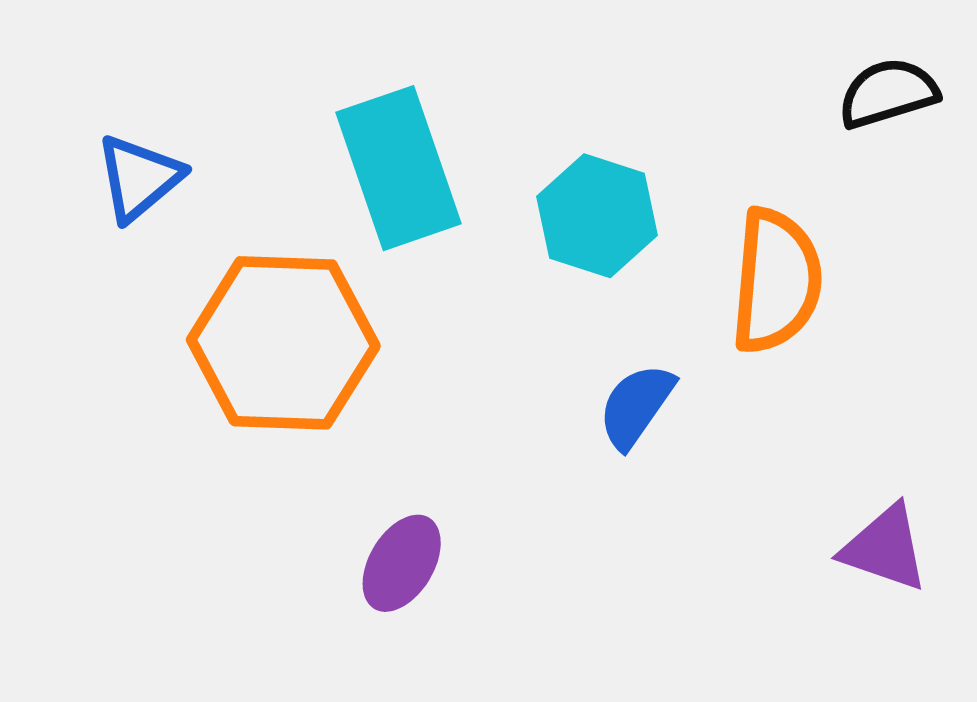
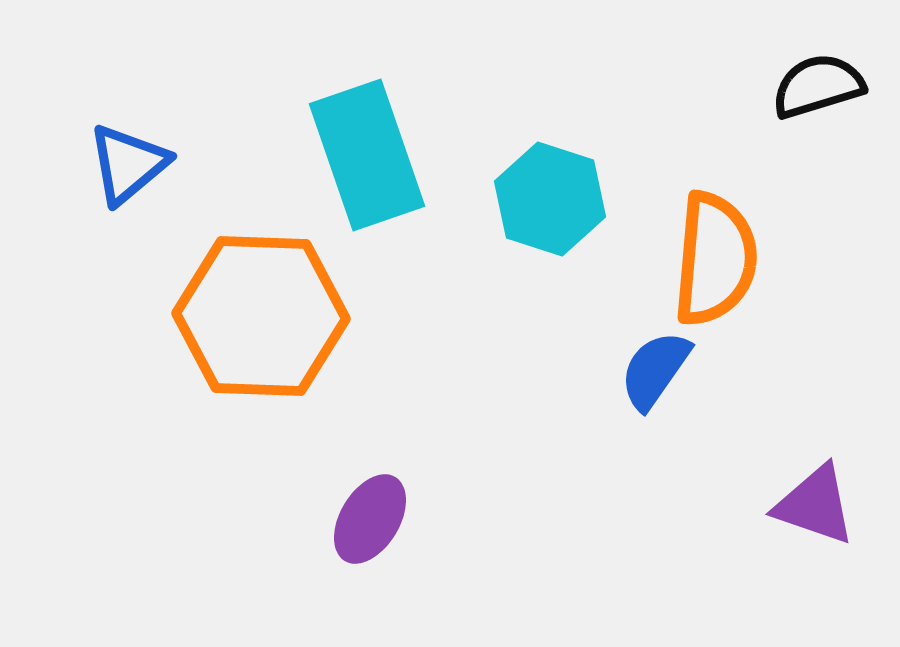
blue semicircle: (636, 406) -> (655, 370), moved

